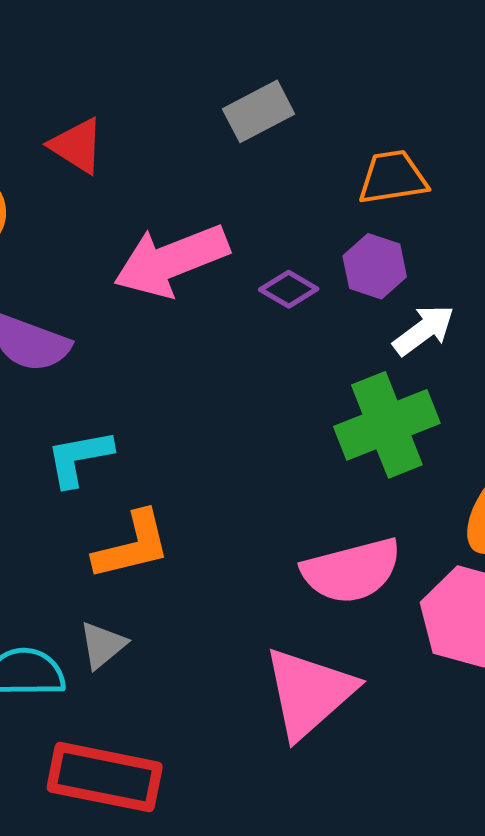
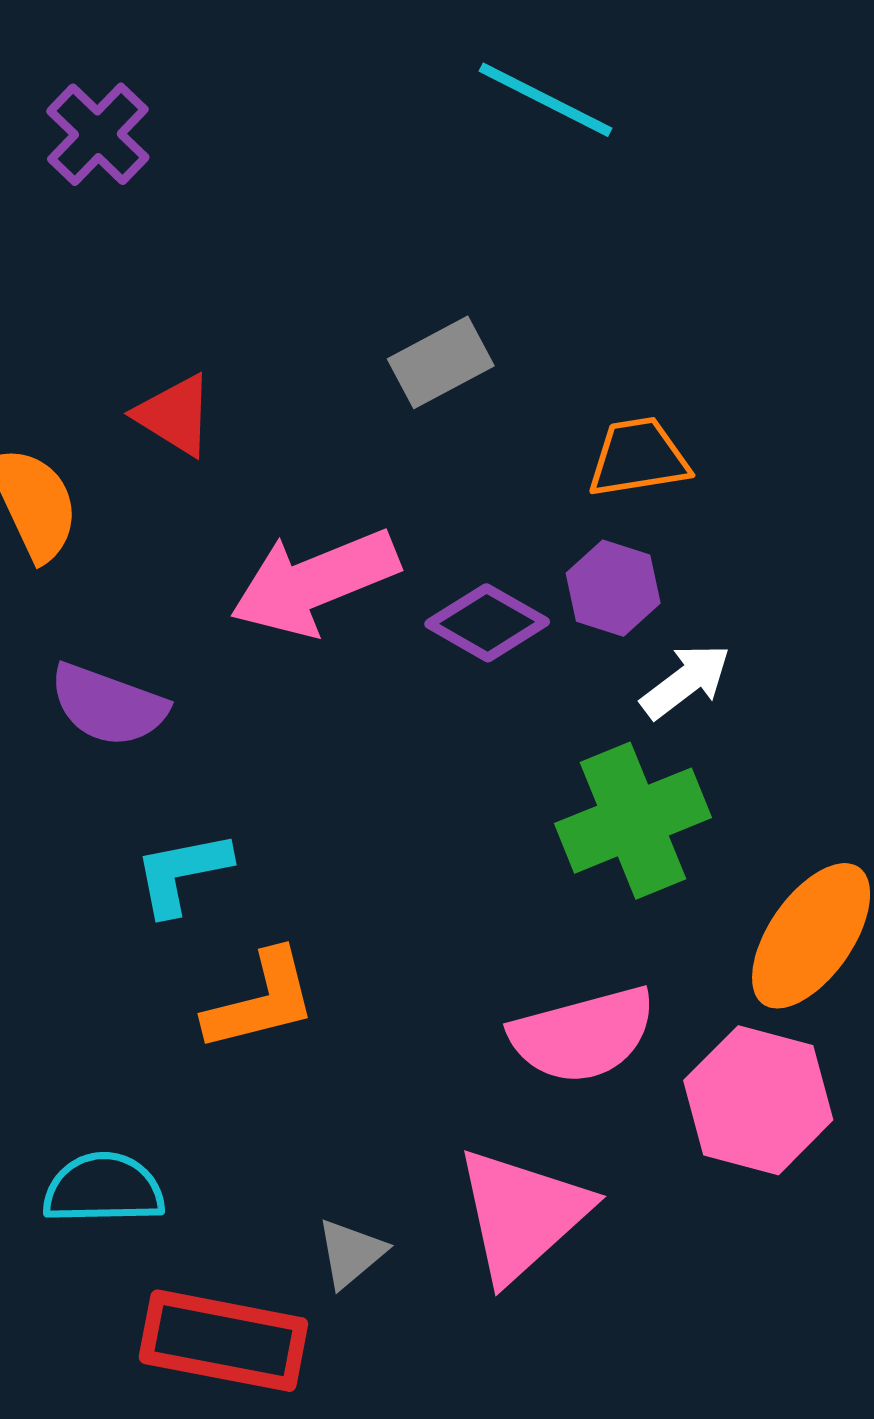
purple diamond: (289, 289) -> (487, 623), size x1.4
gray triangle: (103, 645) -> (351, 1253), moved

